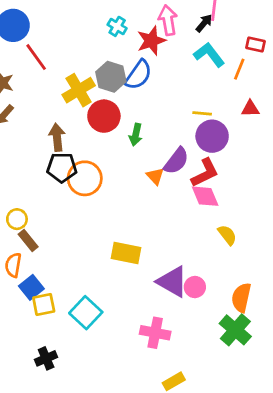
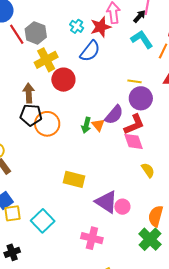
cyan cross: (117, 26) -> (77, 26), moved
gray hexagon: (111, 77) -> (36, 33), moved
green arrow: (136, 135) -> (86, 125), moved

